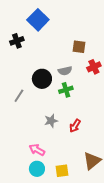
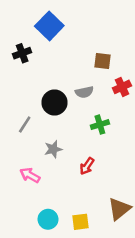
green cross: (66, 90) -> (100, 125), moved
gray star: (51, 121) -> (53, 149), moved
red arrow: (75, 126) -> (87, 166), moved
pink arrow: (37, 150) -> (30, 175), moved

